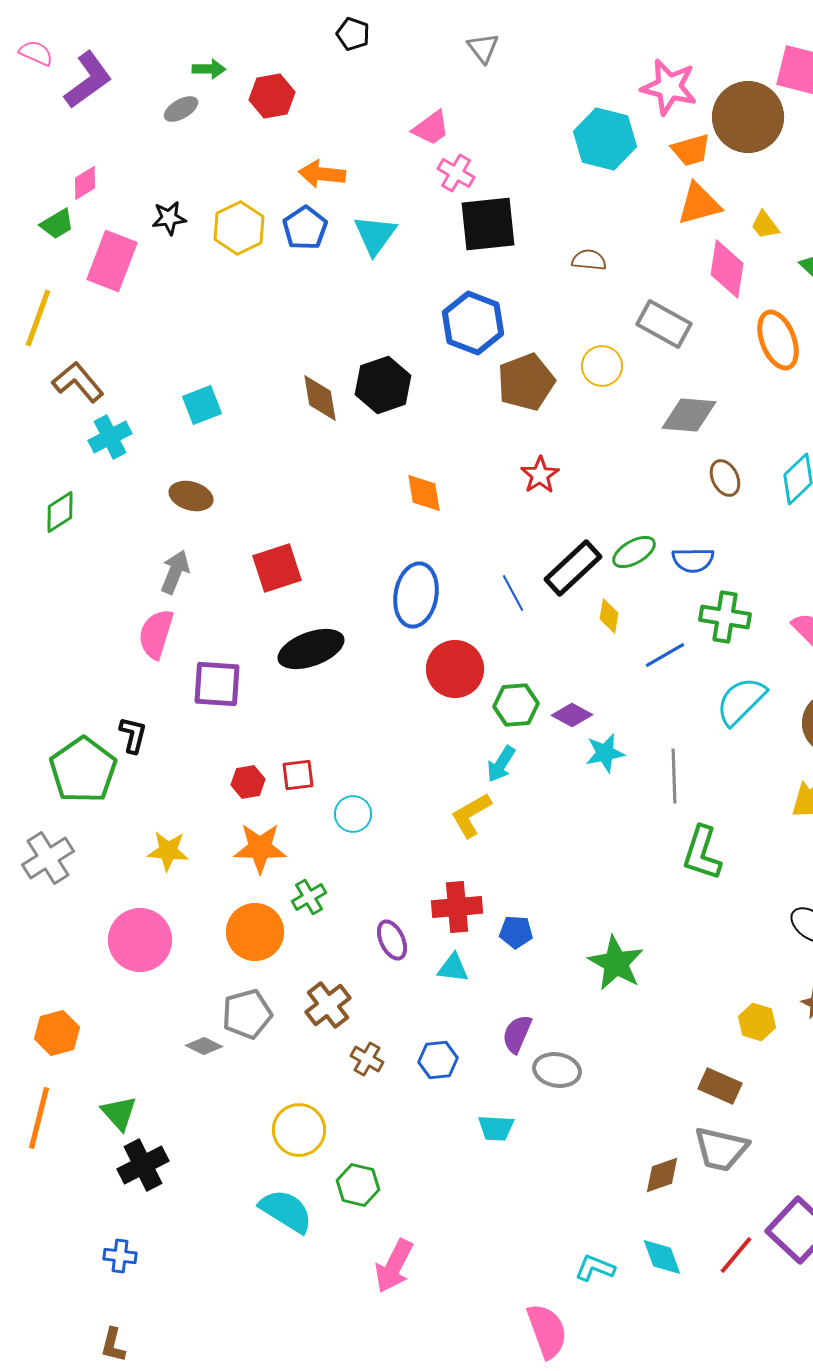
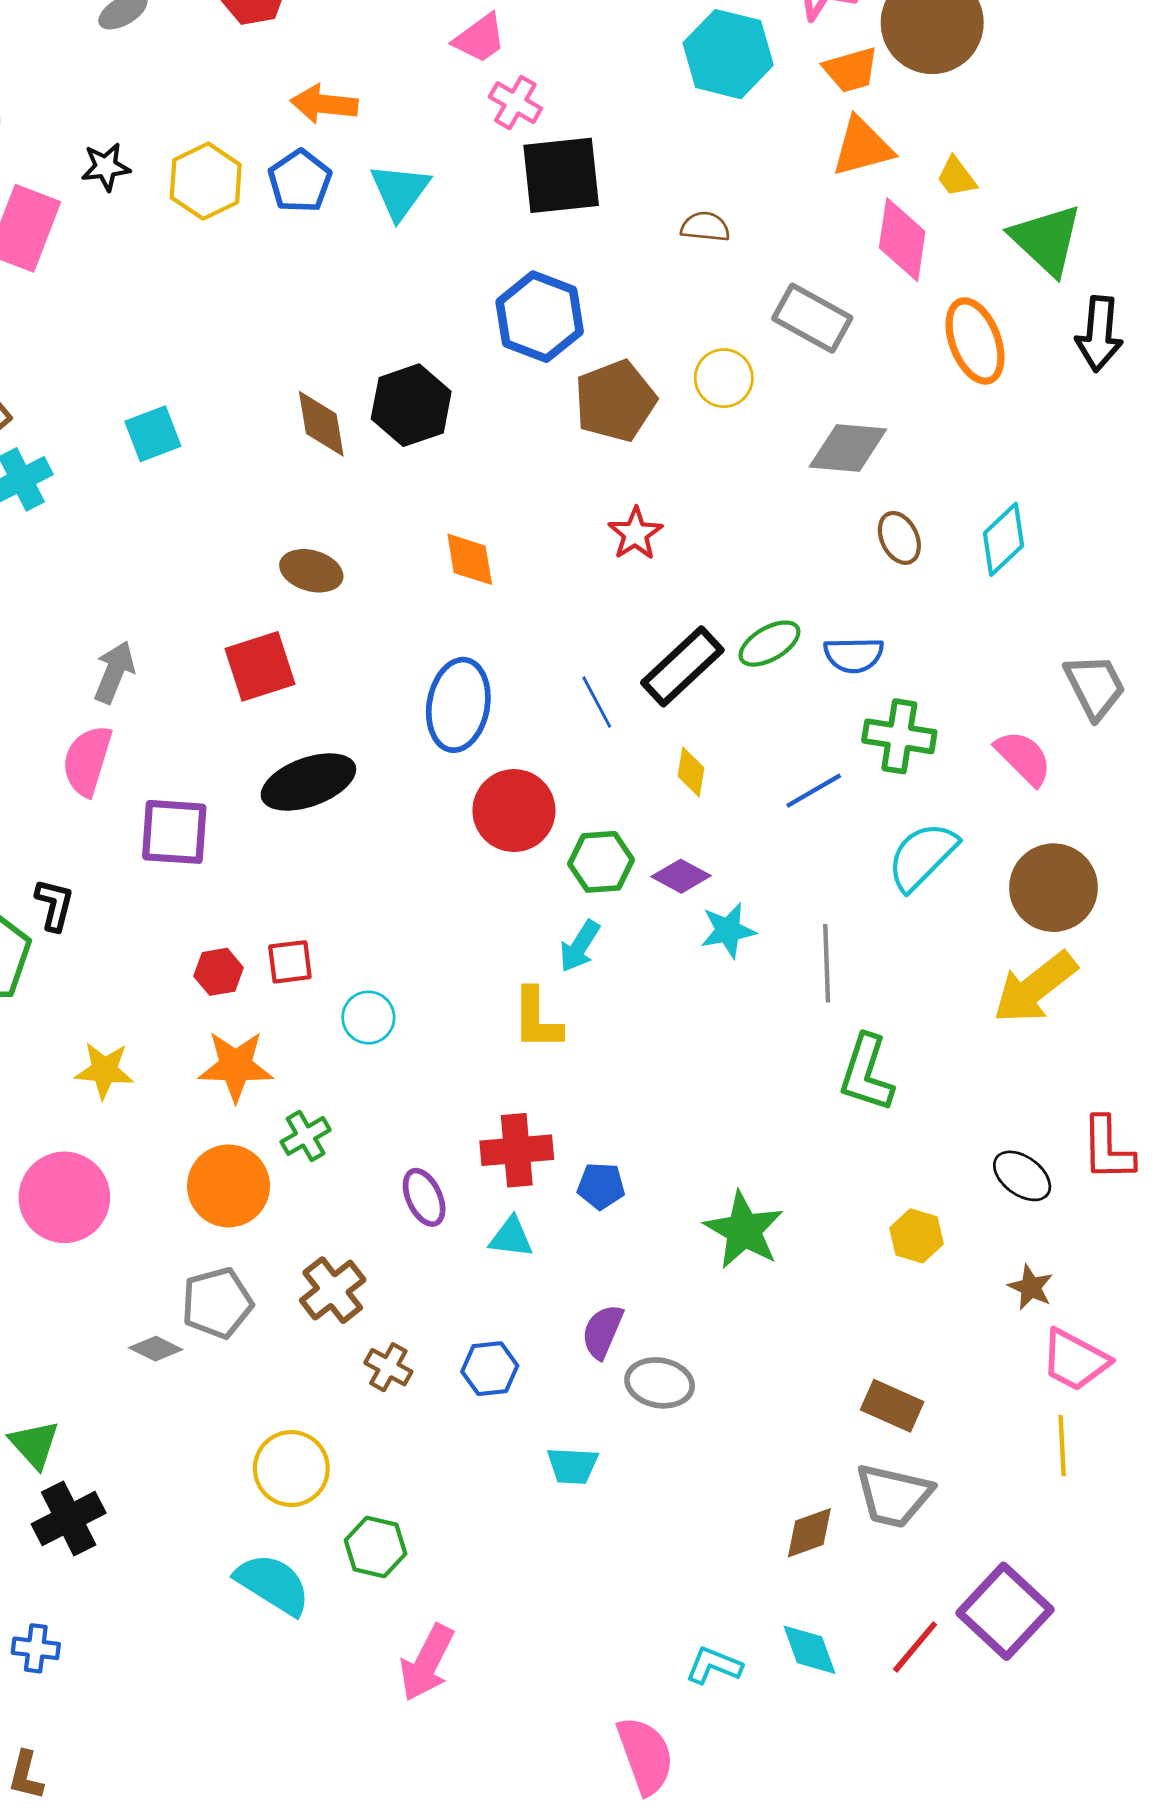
brown ellipse: (191, 496) -> (311, 571), moved
yellow diamond: (609, 616) -> (691, 772), moved
yellow L-shape: (471, 815) -> (537, 1019), turned -60
yellow hexagon: (757, 1022) -> (916, 1236), moved

